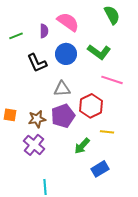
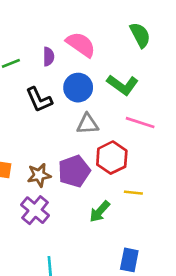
gray triangle: (62, 89) -> (88, 124), moved
blue rectangle: (100, 169) -> (129, 260), moved, turned -48

